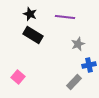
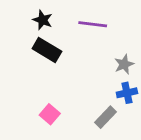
gray star: (78, 44) -> (124, 64), moved
pink square: (18, 77) -> (50, 114), moved

